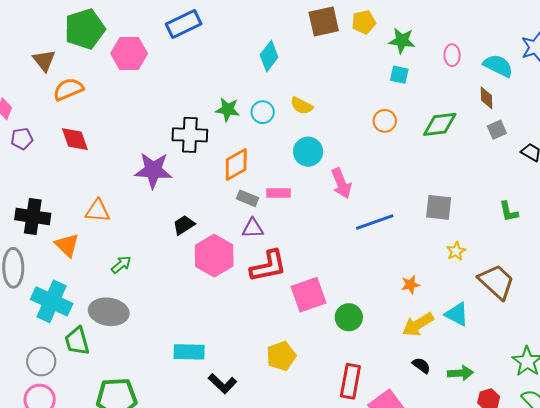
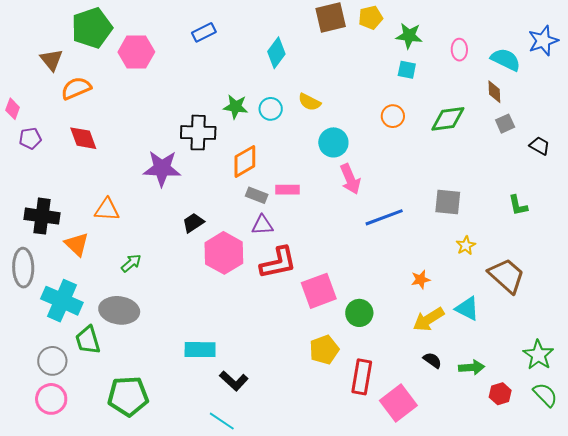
blue rectangle: (184, 24) -> (204, 32), moved, size x0.7
cyan circle: (308, 152) -> (333, 142), moved
yellow pentagon: (281, 356) -> (324, 350), moved

